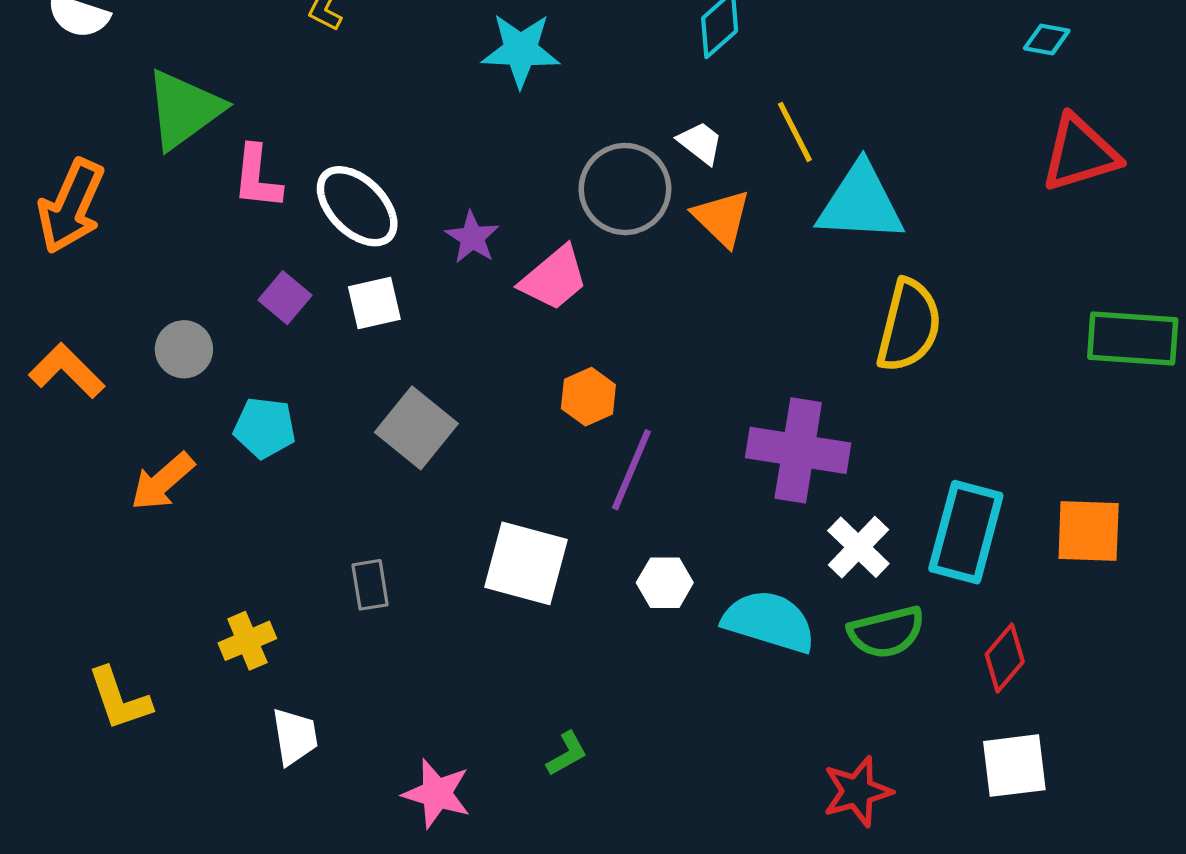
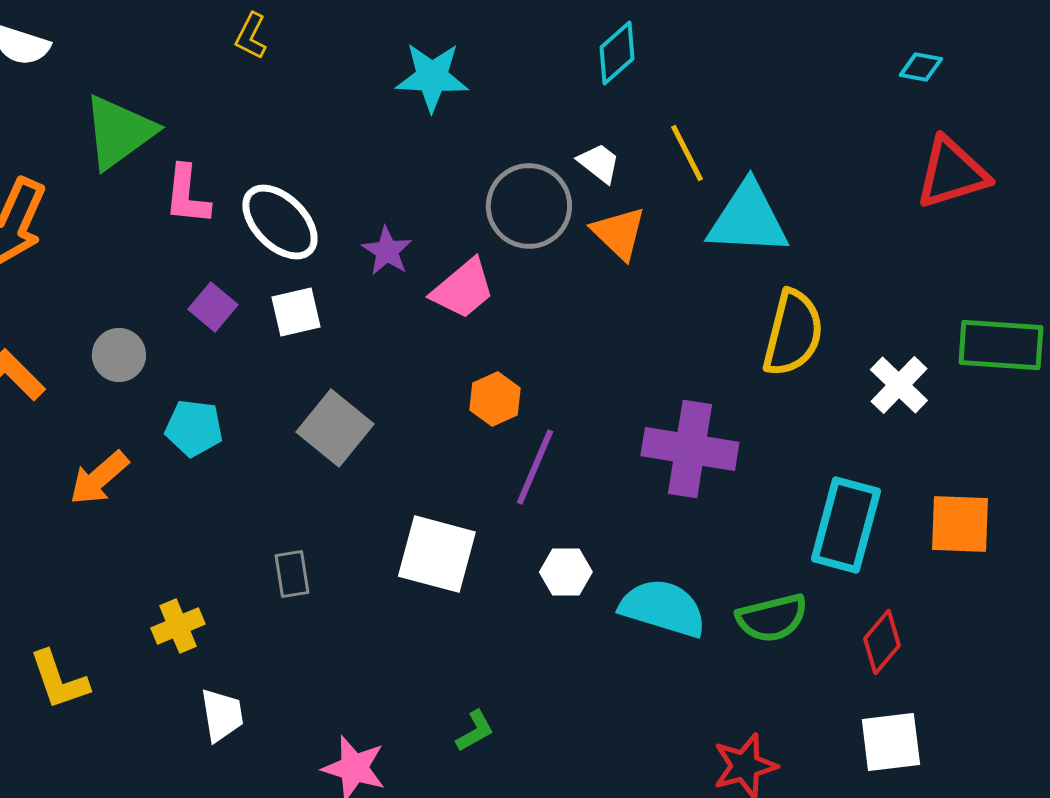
white cross: (858, 547) -> (899, 385), moved

